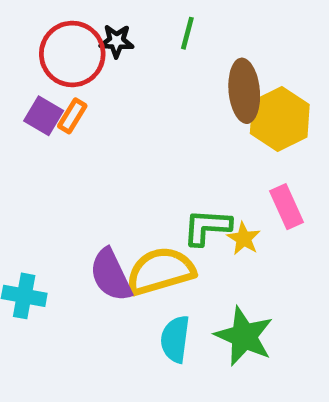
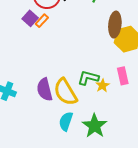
yellow semicircle: (160, 271) -> (65, 92), turned -116

